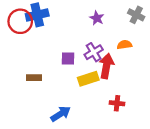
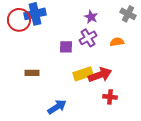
purple cross: (94, 52) -> (88, 38), moved
purple square: (68, 59) -> (66, 47), moved
red arrow: (106, 66) -> (100, 75), moved, turned 60

